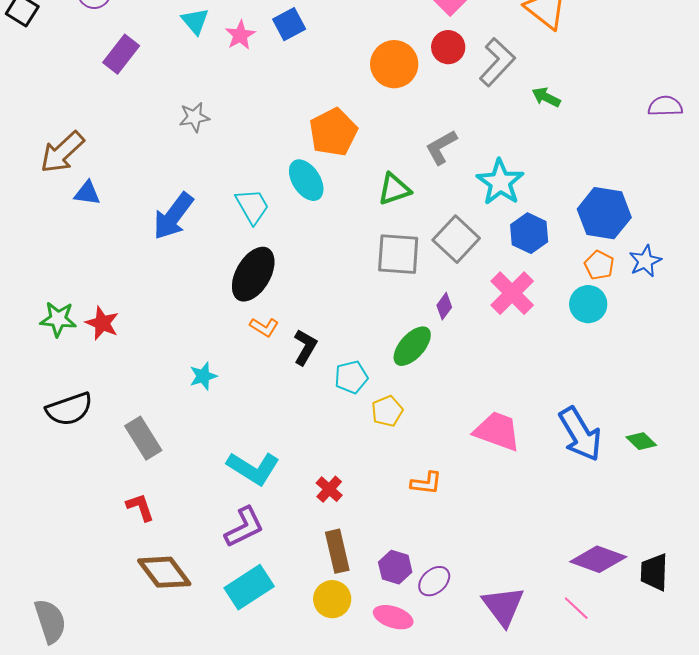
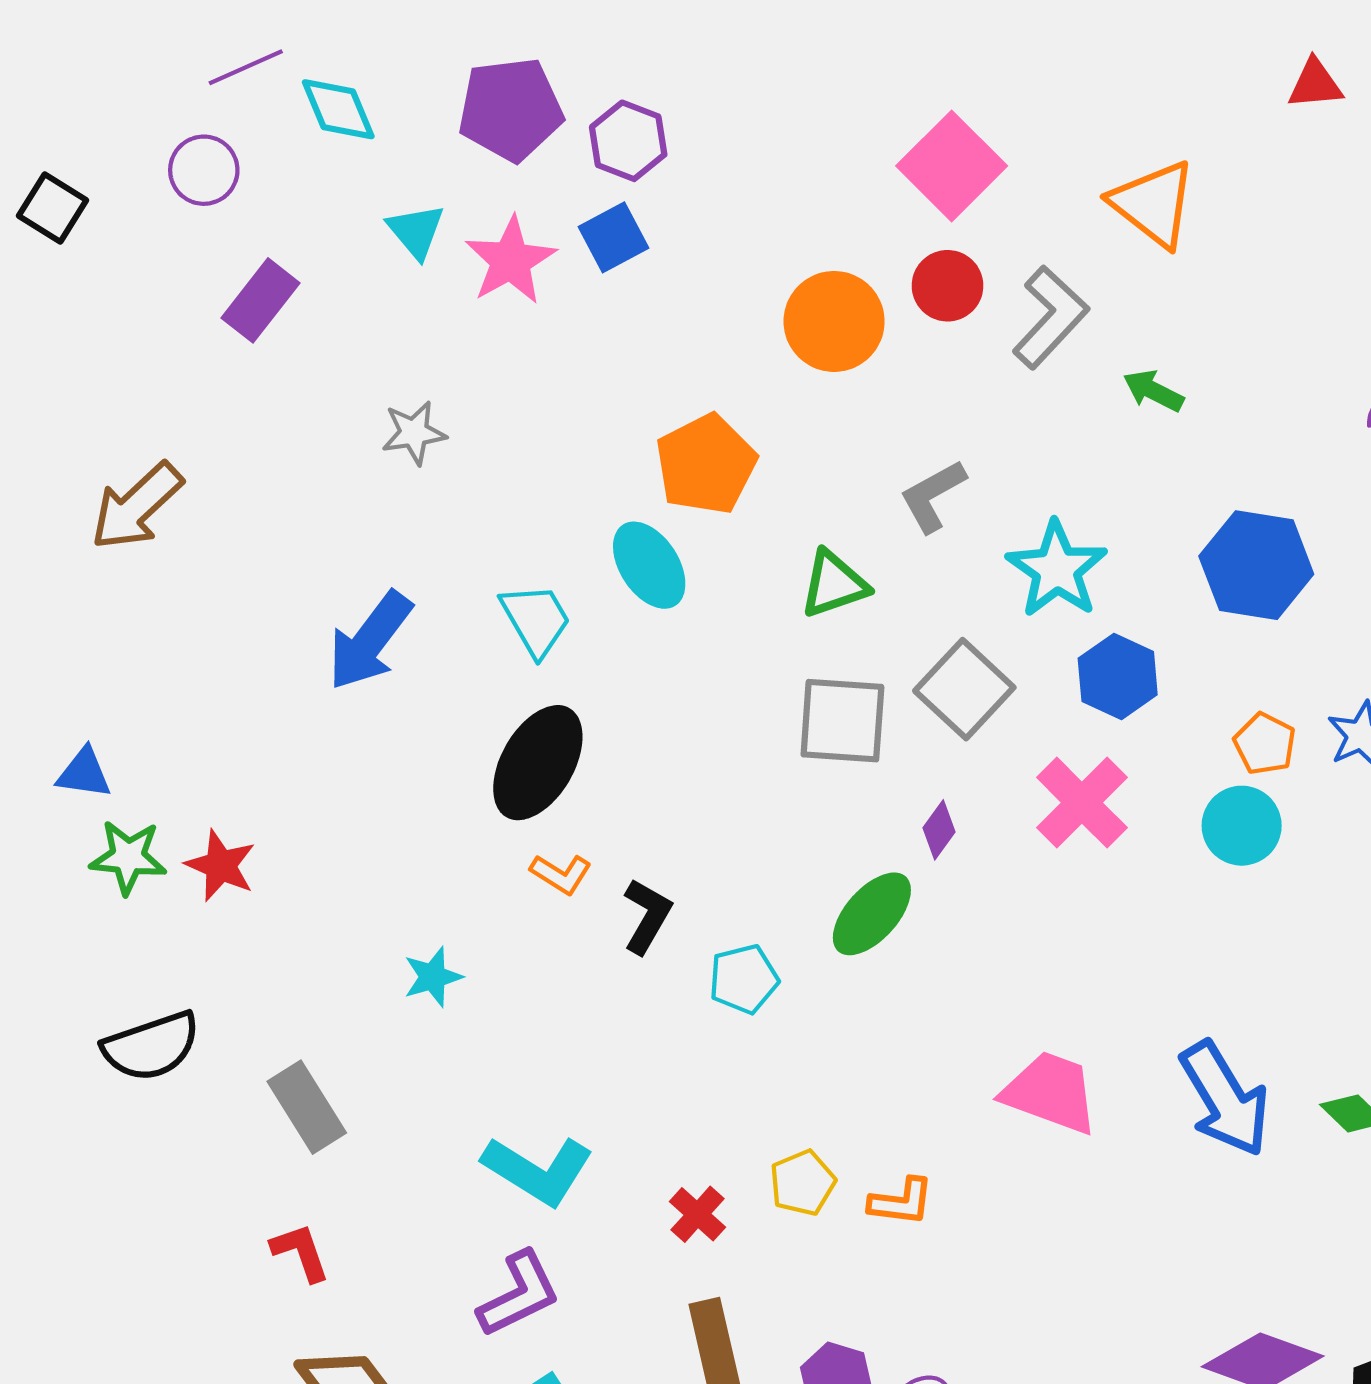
pink star: (240, 35) -> (511, 261), size x1.4
blue triangle: (87, 193) -> (84, 773), moved
blue hexagon: (604, 213) -> (1256, 565), moved
yellow pentagon: (387, 411) -> (803, 1183), moved

